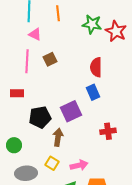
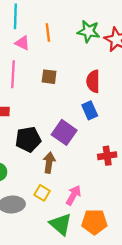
orange line: (58, 13) -> (48, 33), moved
brown square: (50, 59) -> (49, 77), moved, turned 32
purple square: (71, 111) -> (64, 132), turned -30
pink arrow: (79, 165) -> (73, 195), turned -48

